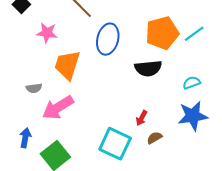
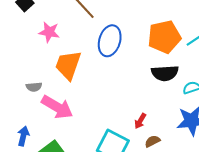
black semicircle: (148, 68) -> (165, 73), moved
pink arrow: (58, 107) -> (57, 107), turned -120

